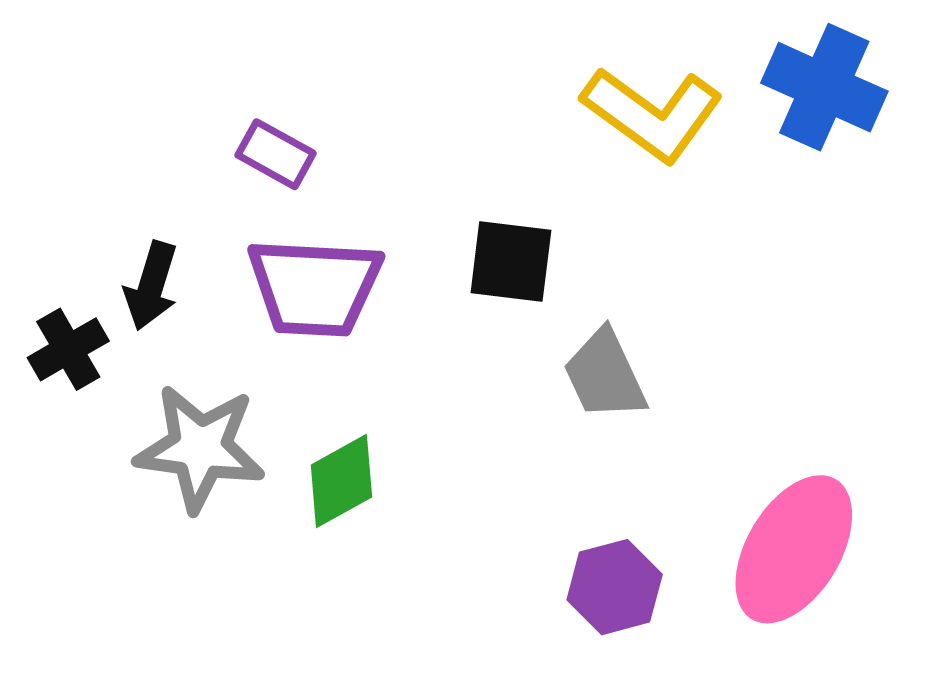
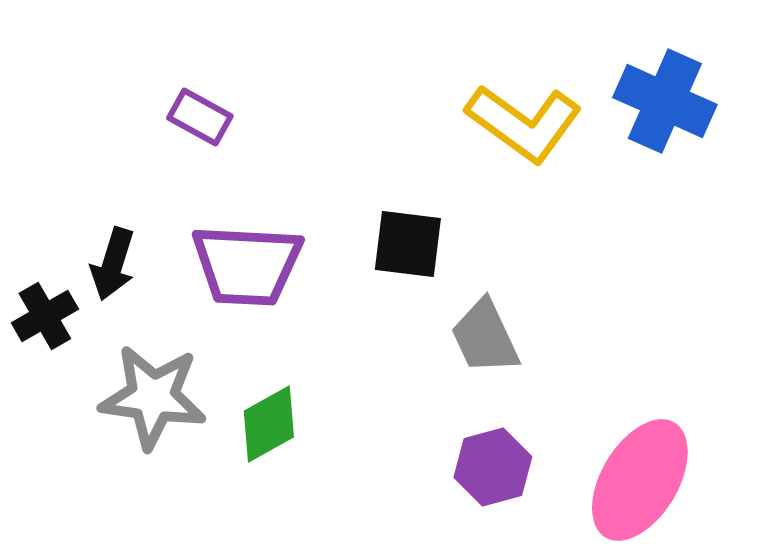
purple rectangle: (276, 154) -> (200, 117), moved
purple hexagon: (615, 587) -> (493, 467), moved

